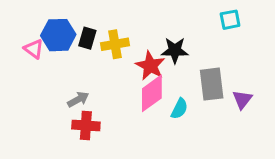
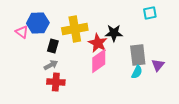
black rectangle: (87, 38) -> (53, 46), moved
yellow cross: (115, 44) -> (75, 29), size x1.4
cyan semicircle: (179, 109) -> (137, 72), moved

